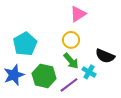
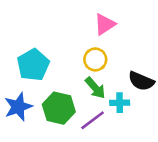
cyan cross: (89, 72) -> (120, 103), turned -32

